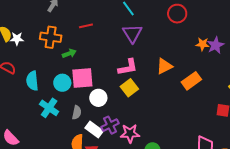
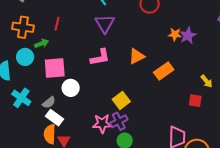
red line: (86, 26) -> (57, 24), moved, turned -64
cyan circle: (62, 83) -> (25, 57), moved
yellow square: (129, 88) -> (121, 100), moved
gray semicircle: (77, 112) -> (49, 103), turned 40
purple cross: (110, 125) -> (119, 121), moved
white rectangle: (94, 130) -> (54, 118), moved

